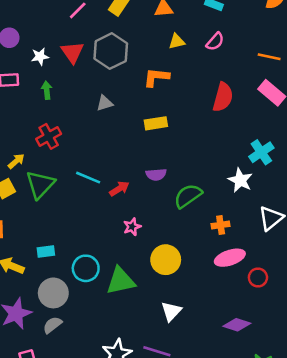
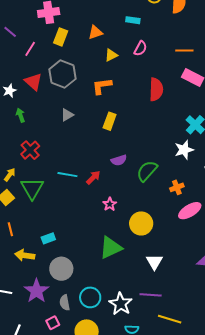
yellow rectangle: (156, 123) -> (110, 121), turned -48
white star: (240, 180) -> (184, 150), turned -30
cyan circle: (86, 268) -> (90, 297), moved
gray semicircle: (52, 325) -> (65, 303), moved, turned -49

